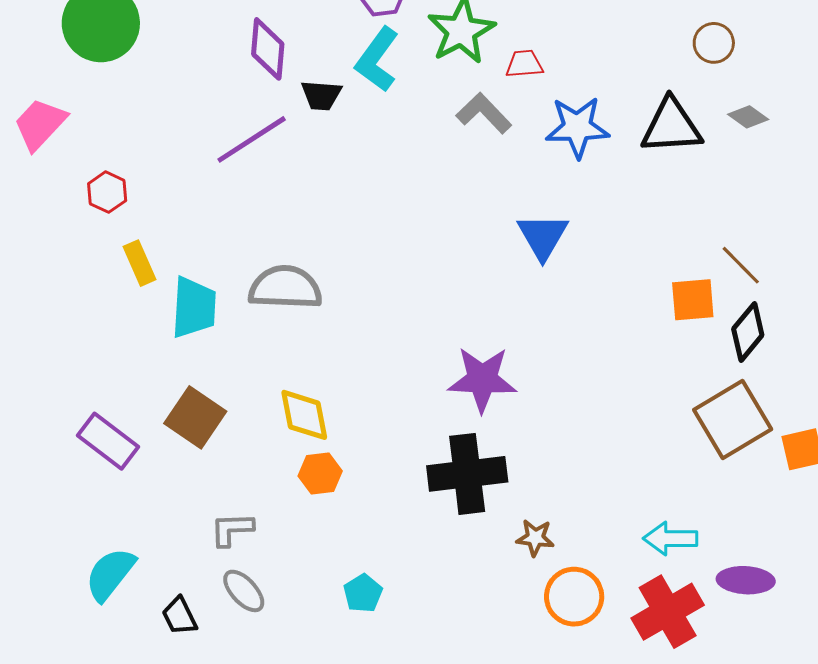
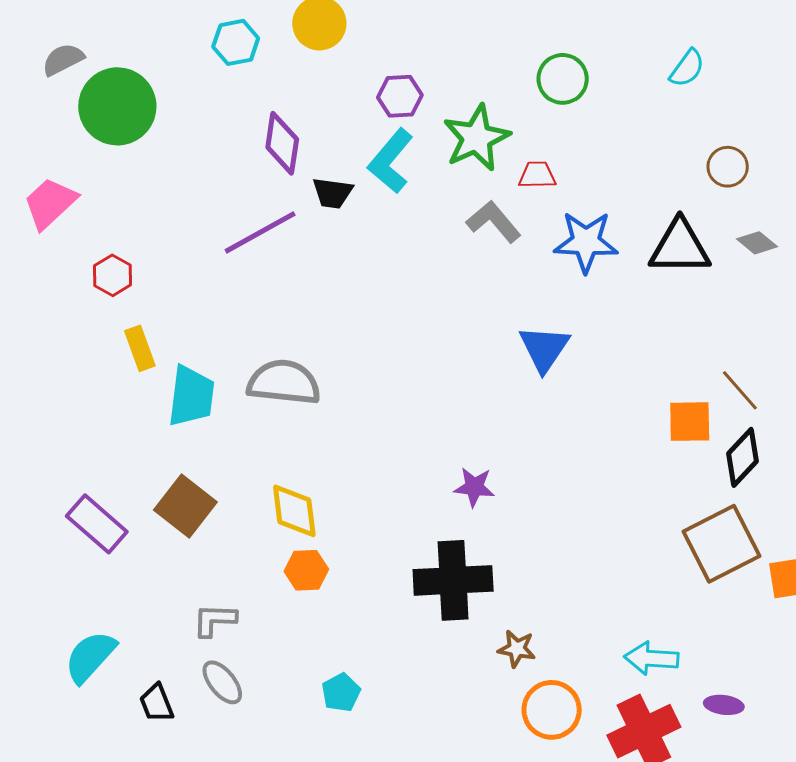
purple star: (482, 379) -> (474, 487), size x0.6
purple ellipse: (746, 580) -> (724, 705), size x0.7

